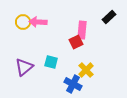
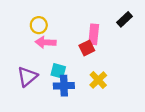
yellow circle: (23, 22) -> (39, 25), moved
pink arrow: (38, 22) -> (46, 42), moved
blue cross: (73, 84) -> (64, 86), moved, turned -30

